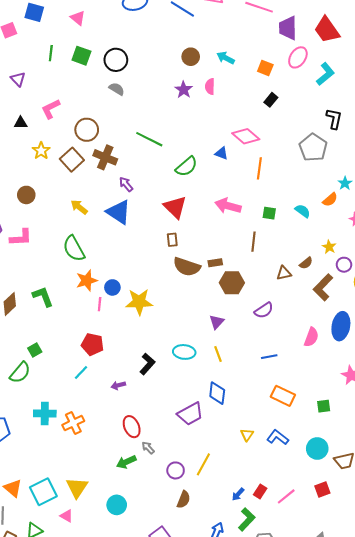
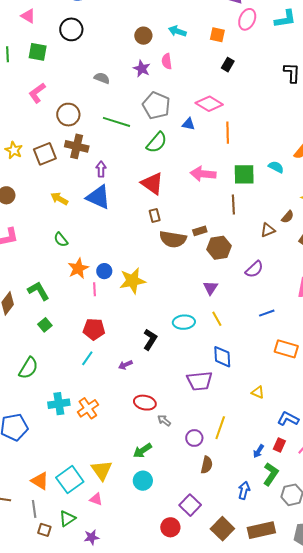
black circle: (116, 60) -> (71, 29), moved
cyan L-shape: (325, 74) -> (285, 19), moved, turned 40
gray semicircle: (117, 89) -> (102, 78), moved
pink L-shape: (51, 109) -> (37, 93), moved
brown circle: (87, 130) -> (68, 115), moved
gray pentagon: (313, 147) -> (156, 105), moved
brown square: (72, 160) -> (45, 154), turned 30
purple arrow: (126, 184) -> (101, 169), turned 49
green square: (269, 213) -> (244, 174), size x1.6
green semicircle: (74, 249) -> (61, 240), size x0.6
green square: (35, 350) -> (45, 325), moved
purple trapezoid: (190, 414) -> (200, 381), turned 32
red ellipse: (132, 427) -> (145, 403), turned -45
yellow triangle: (247, 435) -> (258, 392), turned -32
blue L-shape: (278, 437) -> (288, 419), moved
green arrow: (126, 462) -> (142, 451), moved

